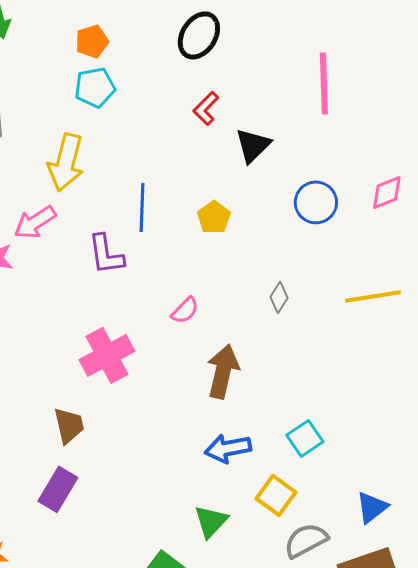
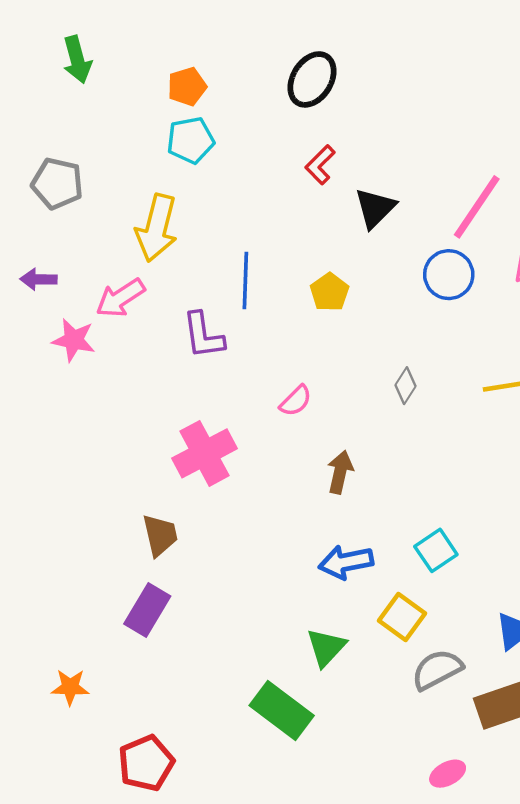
pink line: (324, 83) -> (477, 207), moved, turned 36
brown arrow: (223, 371) -> (340, 472), size x0.7

